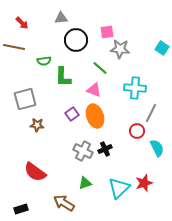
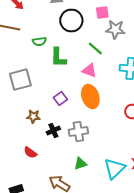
purple square: (72, 114) -> (60, 98), moved
brown star: (37, 125) -> (33, 116), moved
black cross: (105, 149) -> (53, 130), moved
gray cross: (83, 151) -> (78, 132), turned -36
red semicircle: (35, 172) -> (30, 152), size x0.6

